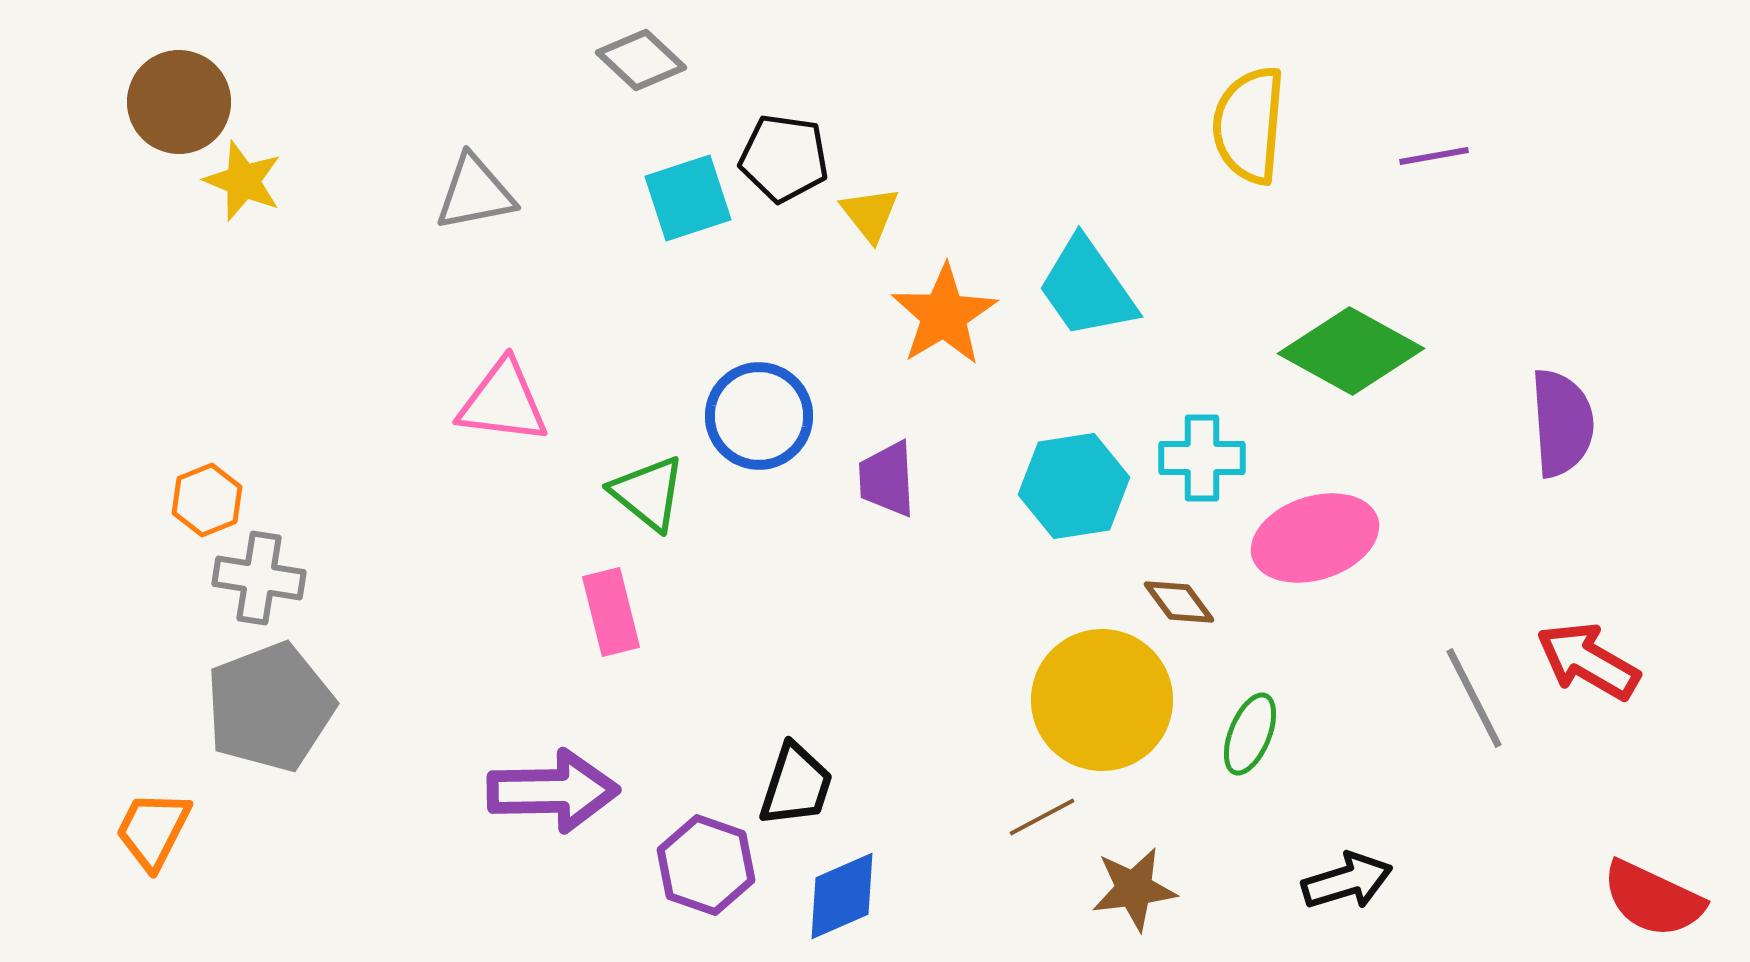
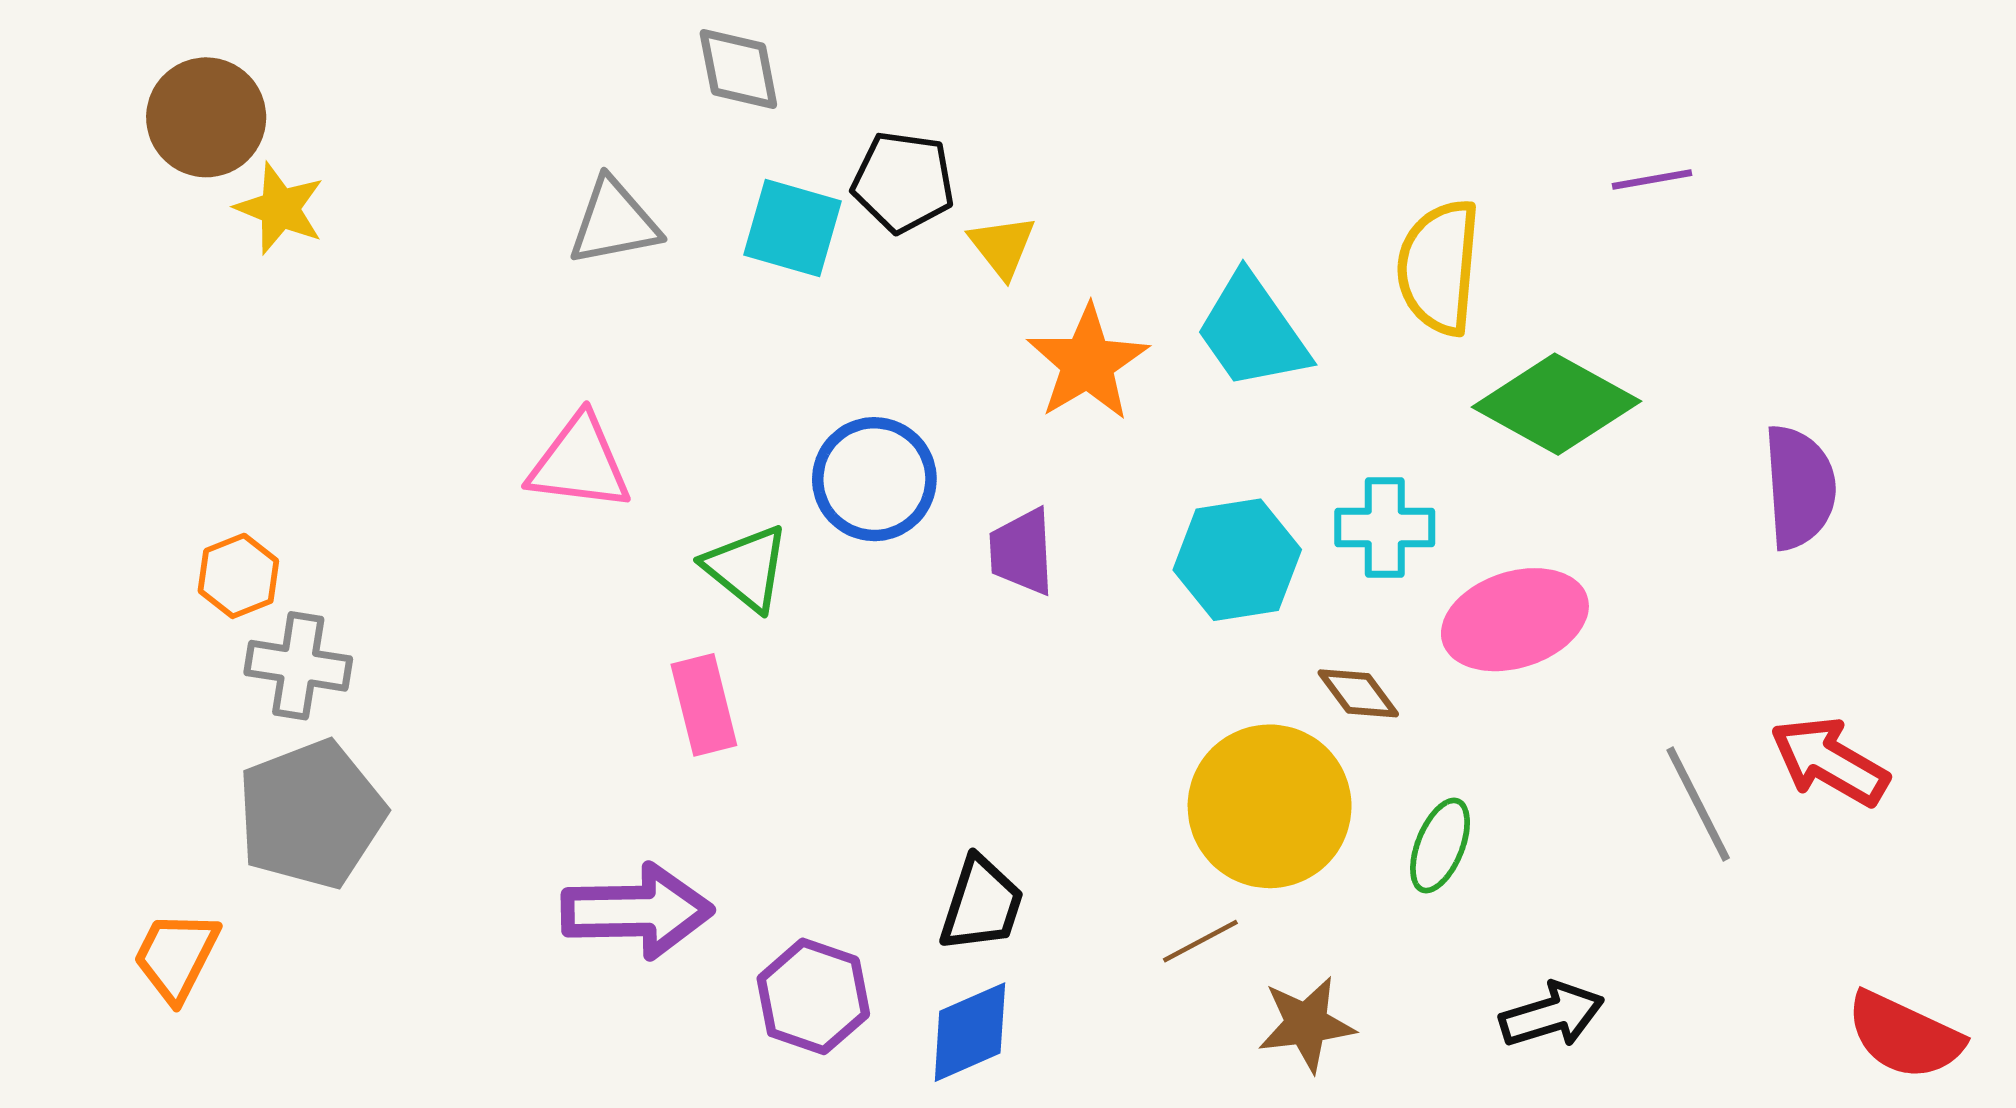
gray diamond: (641, 60) -> (738, 69), turned 36
yellow semicircle: (1249, 125) -> (1439, 267), moved
gray triangle: (475, 193) -> (614, 222), moved
cyan square: (688, 198) -> (793, 228), turned 34
black trapezoid: (796, 785) -> (982, 904), moved

